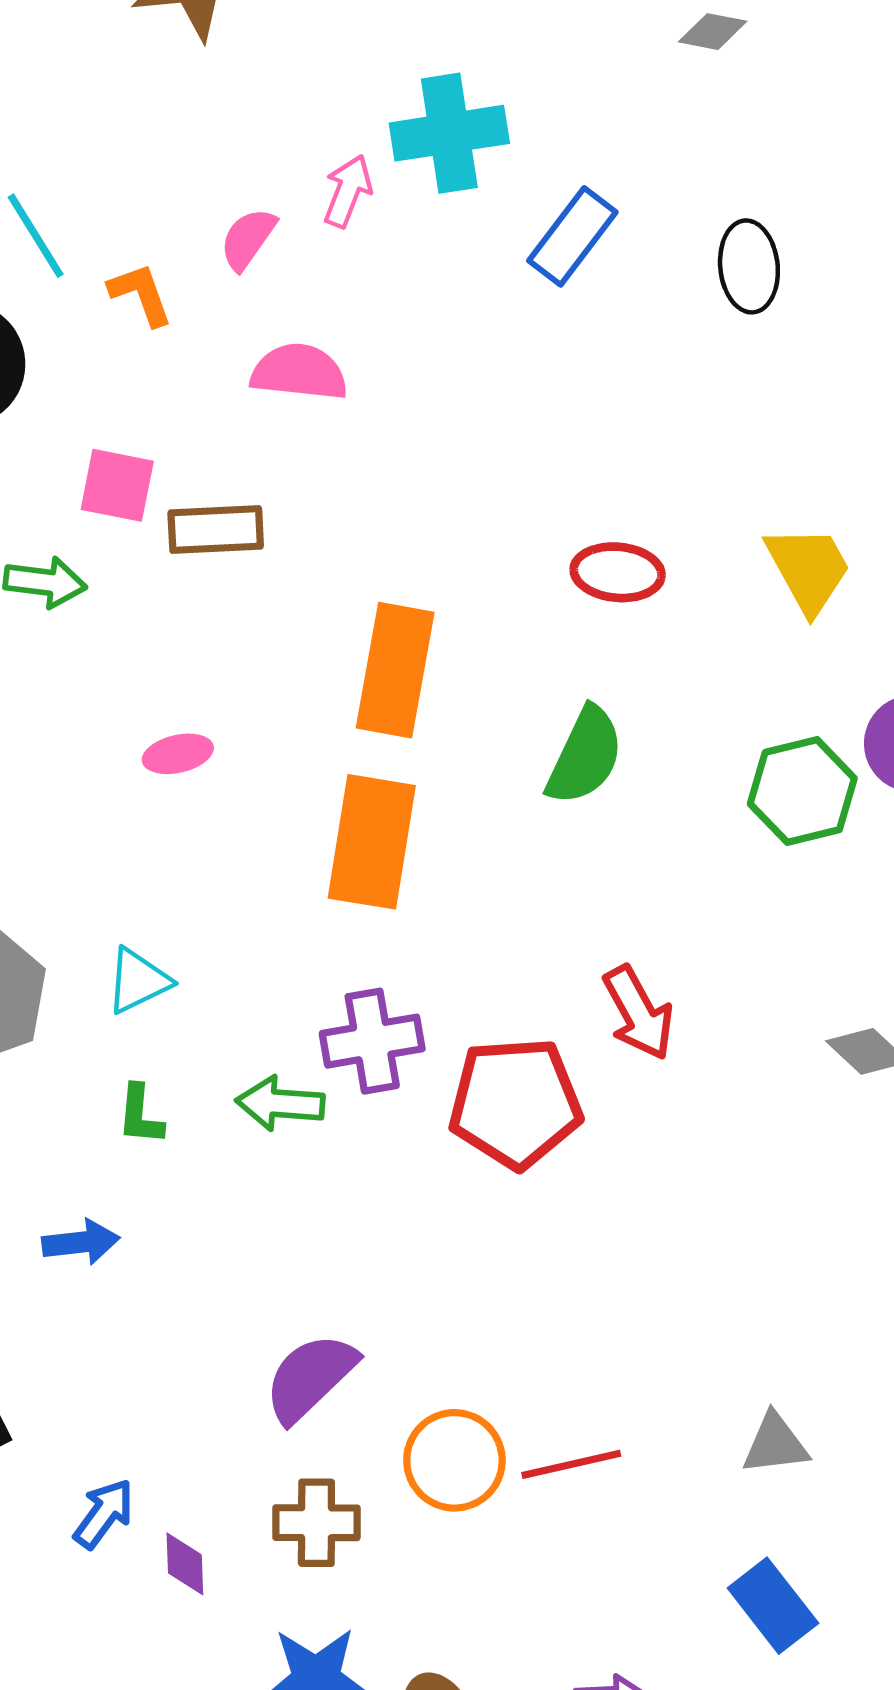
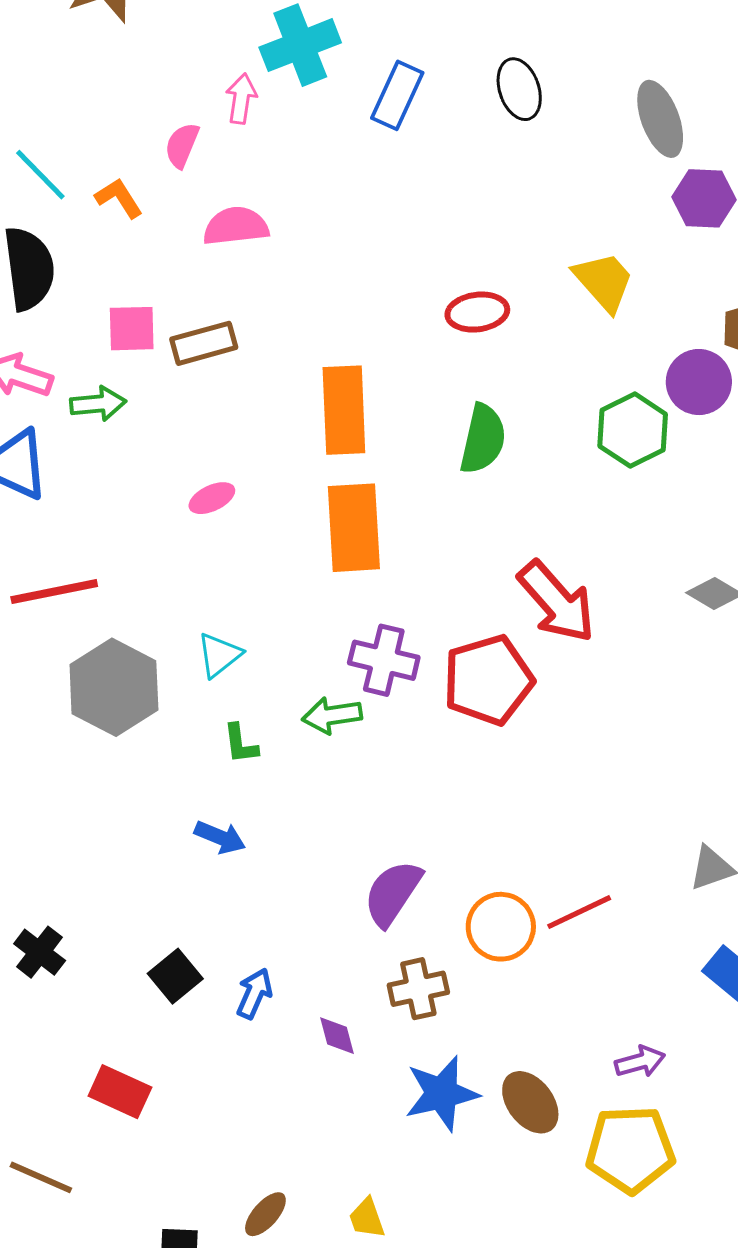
red arrow: (638, 1013) -> (557, 602), size x1.4
purple cross: (372, 1041) -> (384, 660), turned 36
blue arrow: (81, 1242) -> (220, 837), turned 42
blue arrow: (104, 1514) -> (254, 993), moved

